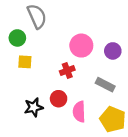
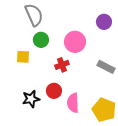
green circle: (17, 38) -> (41, 40), moved
purple circle: (113, 51) -> (104, 22), moved
gray rectangle: (105, 85) -> (106, 67), moved

